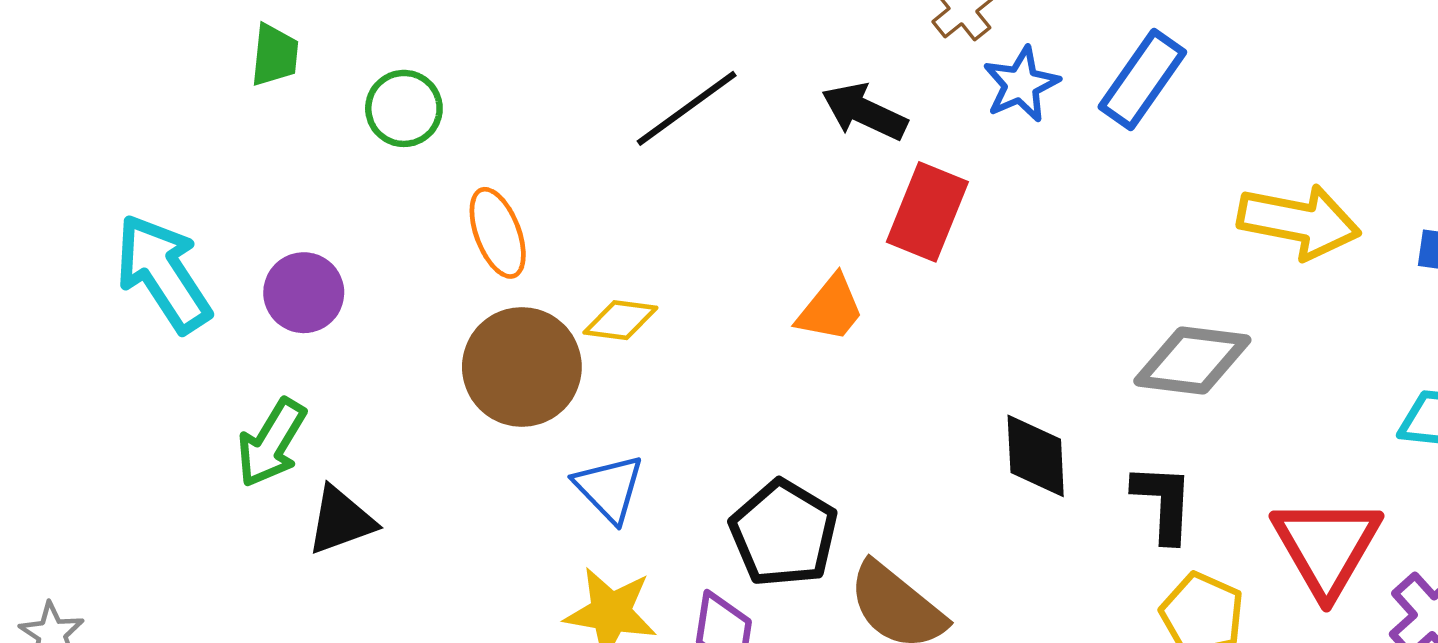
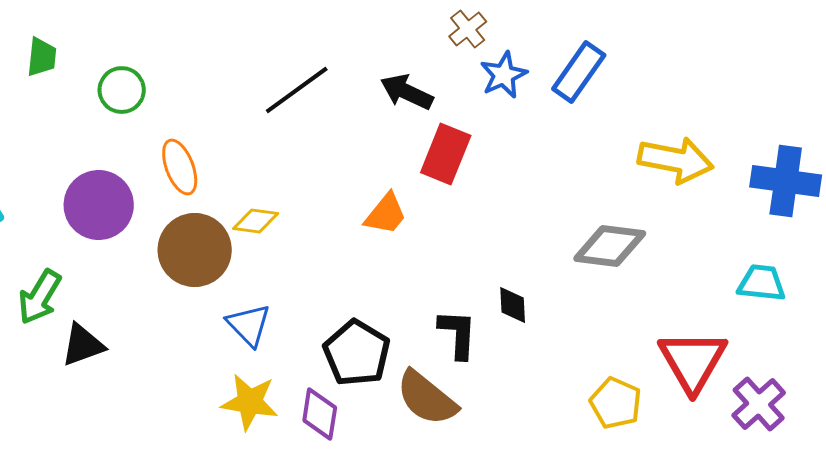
purple circle: (304, 293) -> (99, 205), moved, size x1.4
black diamond: (1036, 456) -> (513, 305), size x0.7
black L-shape: (1163, 503) -> (458, 334), moved

